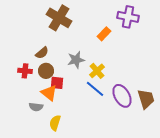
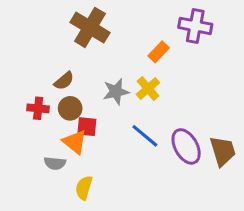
yellow cross: (97, 71) -> (148, 89), moved

